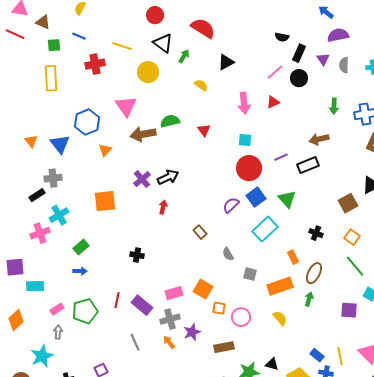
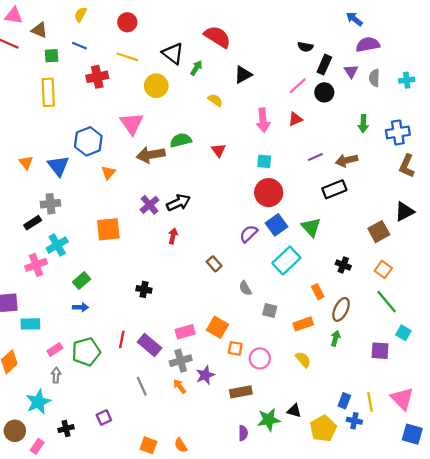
red circle: (155, 15) -> (127, 22), moved
purple line: (281, 157) -> (315, 157), moved
orange rectangle: (280, 286) -> (303, 324), size x0.7
blue rectangle: (317, 355) -> (344, 401), turned 72

